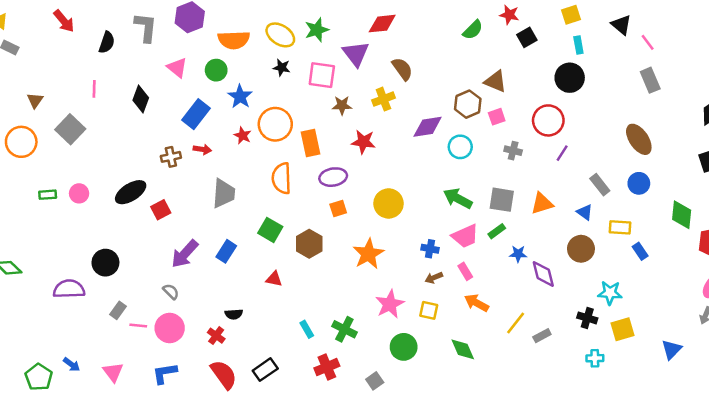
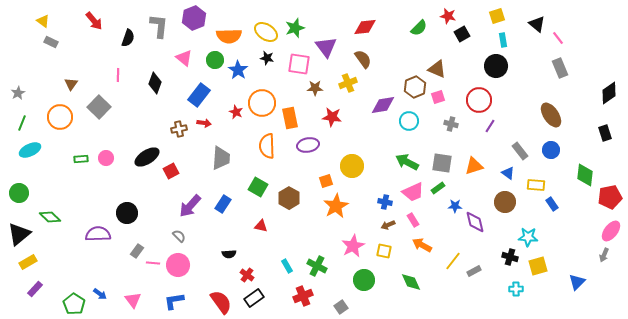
red diamond: (382, 24) -> (365, 27), moved
blue star: (240, 97) -> (238, 70), moved
orange square: (338, 209) -> (326, 181), moved
red cross: (216, 336) -> (247, 275), moved

